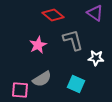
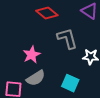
pink star: (38, 45) -> (32, 55), moved

